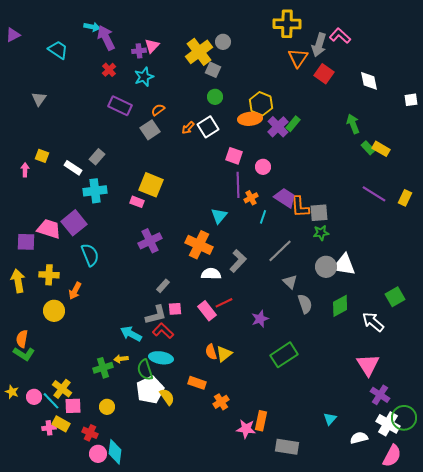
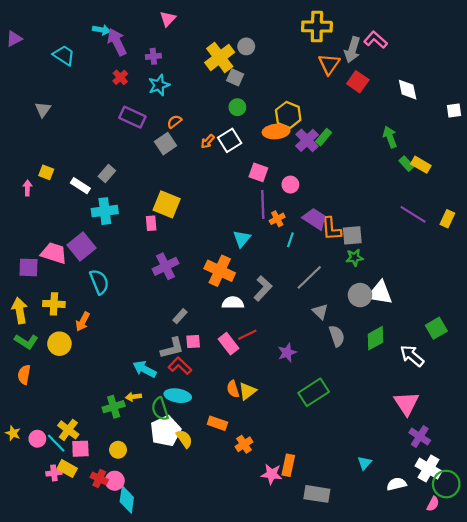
pink triangle: (152, 46) -> (168, 19), moved
pink rectangle: (137, 202) -> (151, 223), turned 64
green L-shape: (24, 354) -> (26, 341), moved
green circle: (404, 418) -> (446, 484), moved
pink circle: (98, 454) -> (115, 481), moved
pink semicircle: (392, 456) -> (433, 504), size x0.6

